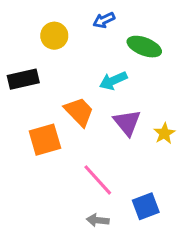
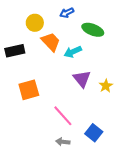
orange trapezoid: (79, 112) -> (51, 42), moved
blue square: (146, 206) -> (94, 133), turned -30

